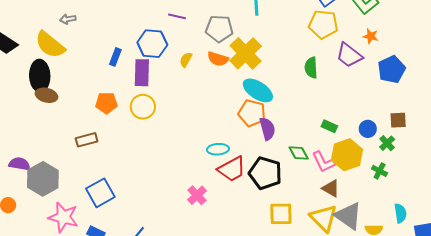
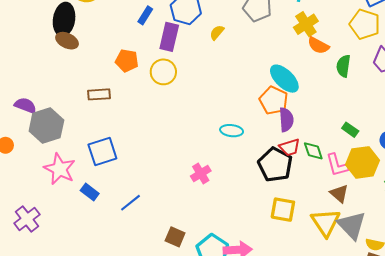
yellow cross: (246, 53) -> (306, 24), moved, size x0.7
orange semicircle: (218, 59) -> (318, 45), moved
red trapezoid: (232, 169) -> (290, 147), moved, size x0.7

